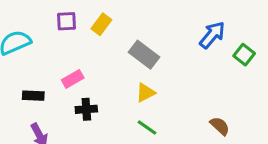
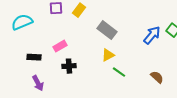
blue arrow: (212, 35) -> (152, 35), moved
green line: (147, 127) -> (119, 72), moved

